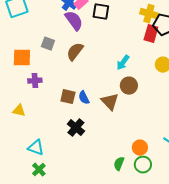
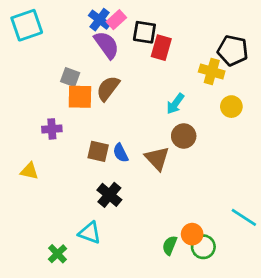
yellow cross: (149, 14) -> (212, 72), moved
red rectangle: (151, 34) -> (161, 48), moved
orange square: (22, 58) -> (80, 97), moved
cyan triangle: (36, 148) -> (90, 233), moved
orange circle: (140, 148) -> (192, 234), moved

